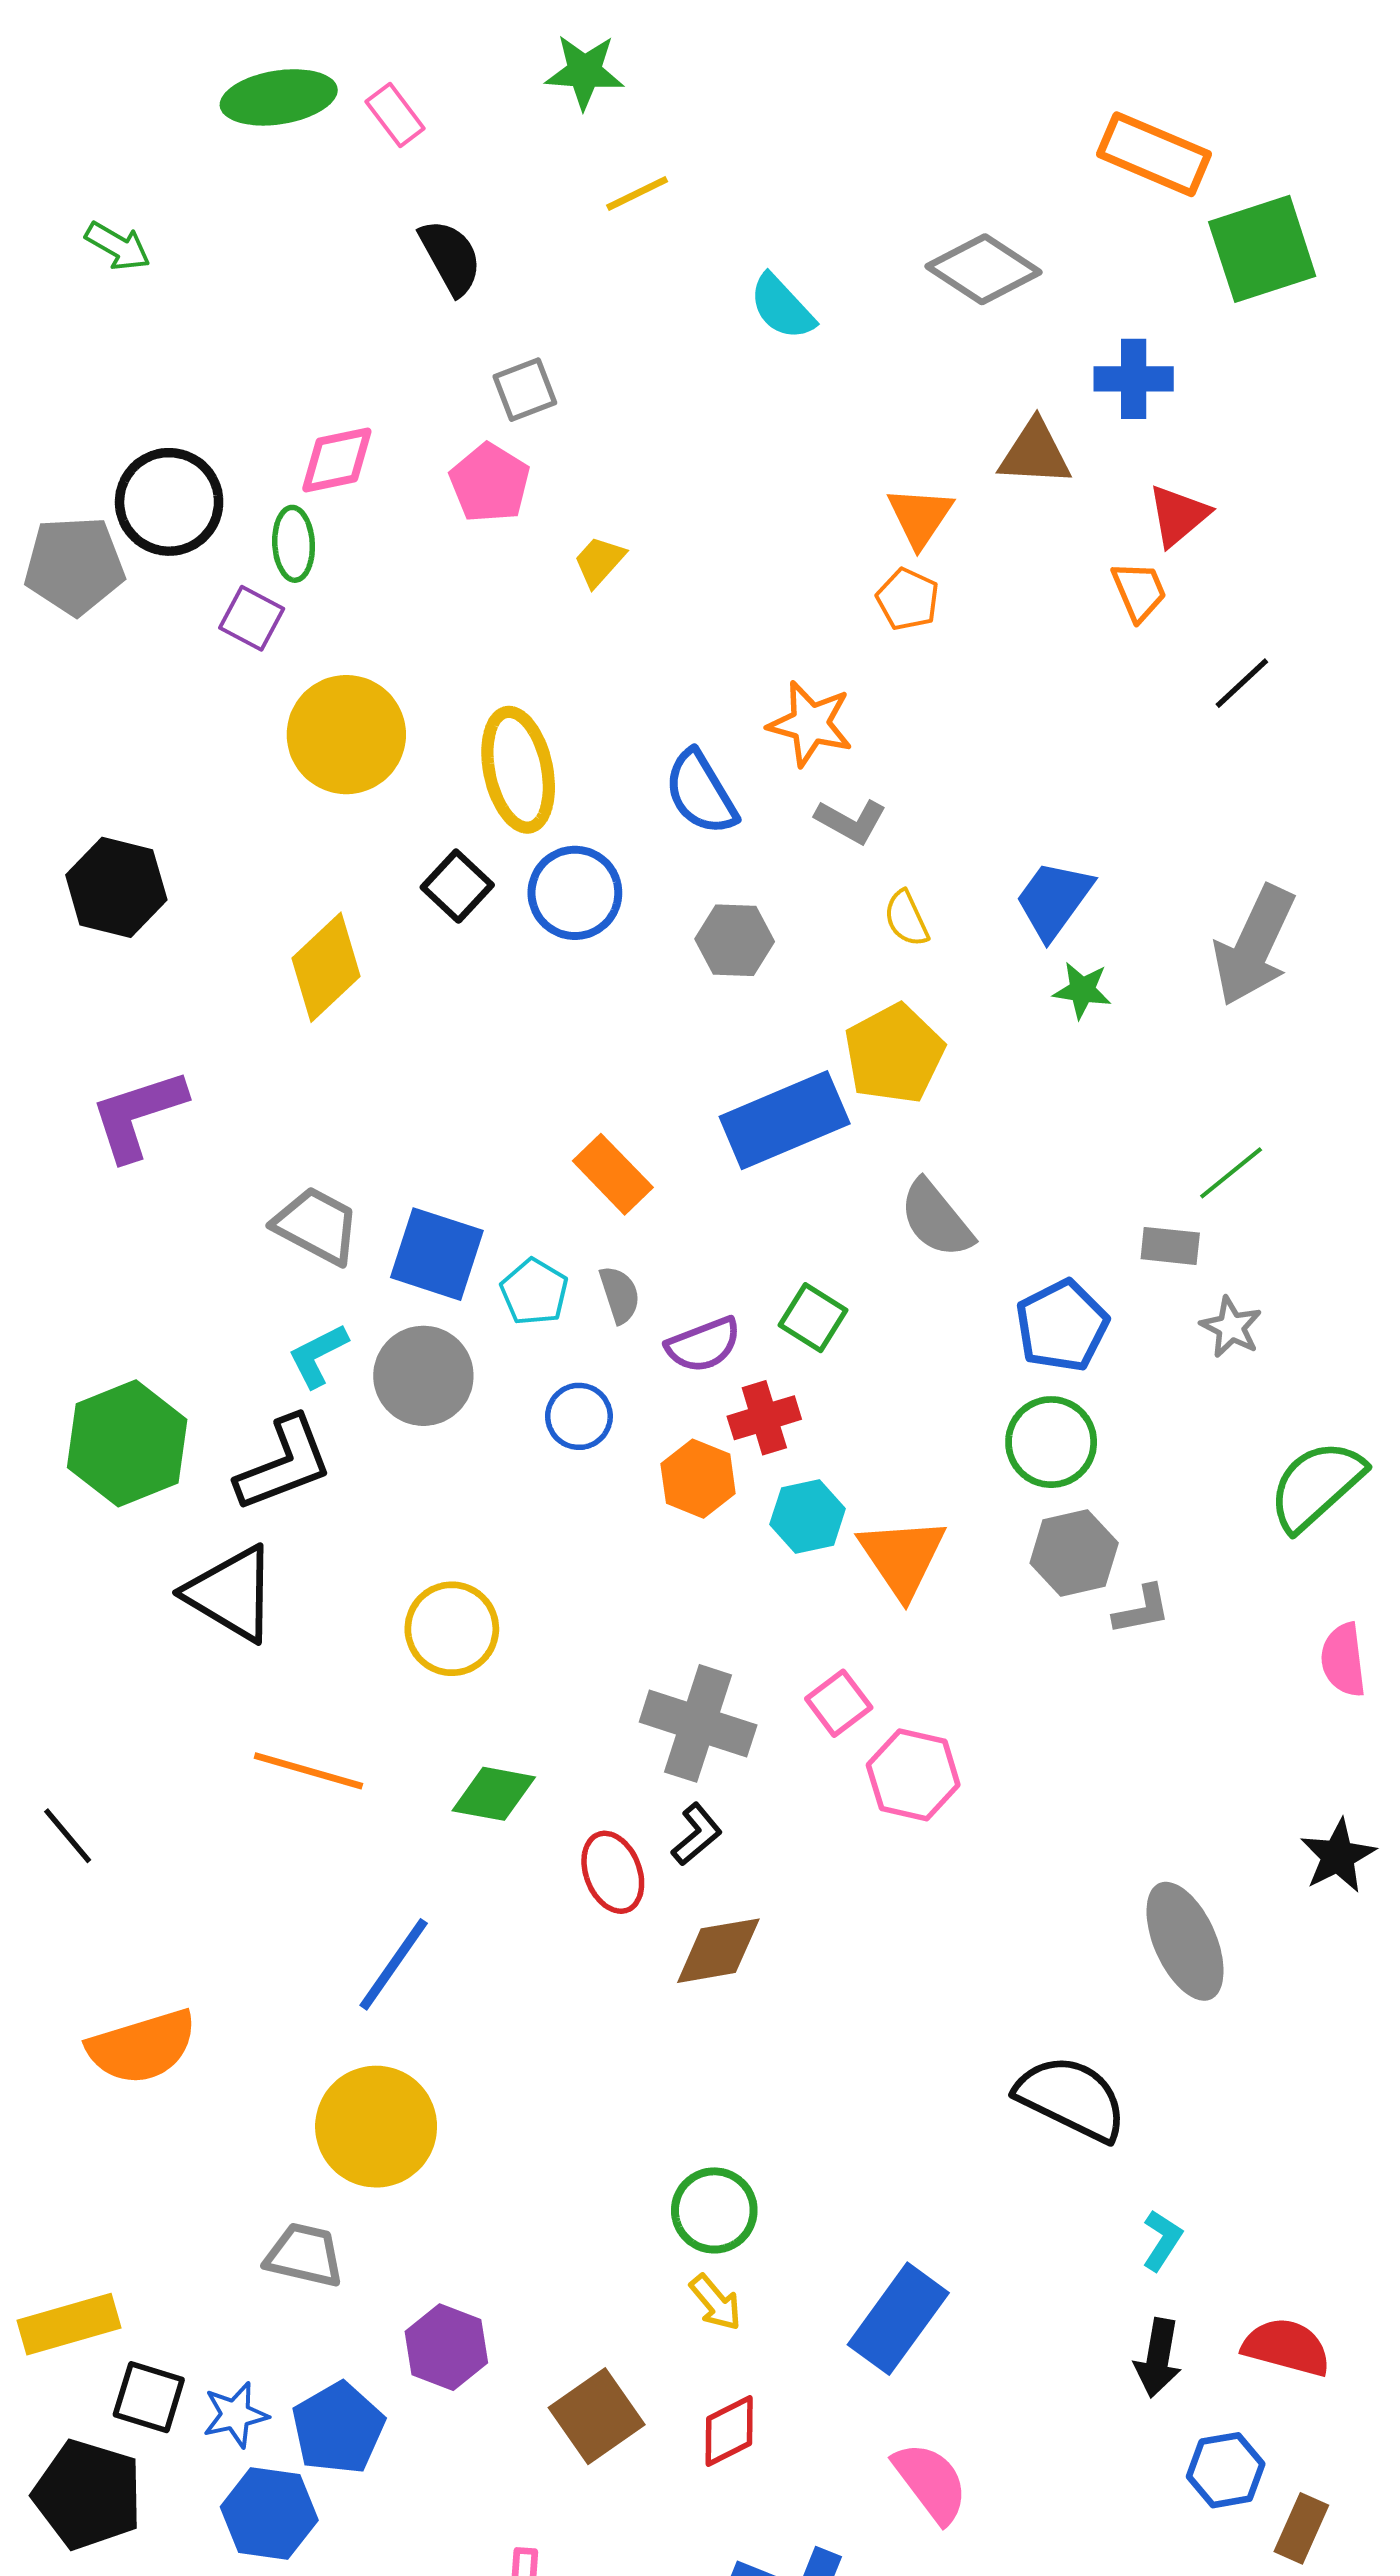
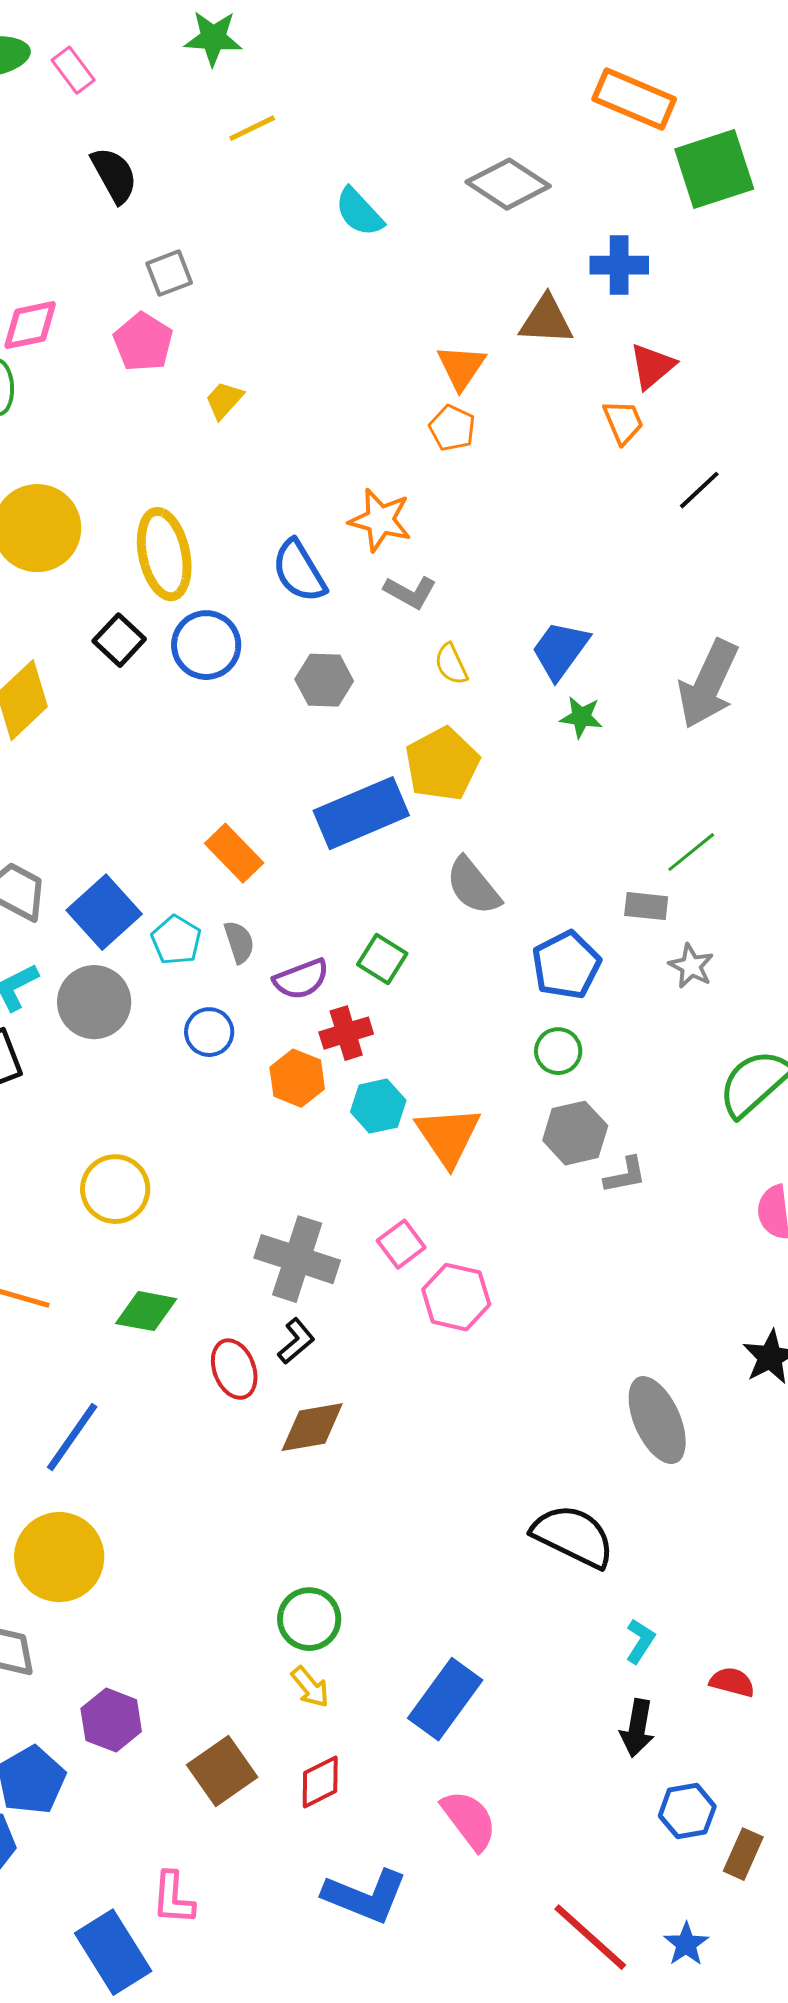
blue square: (437, 1254) -> (104, 912), turned 30
green circle: (1051, 1442) -> (558, 1051), size x0.7
red semicircle: (1287, 2347) -> (732, 1682), moved, size x0.7

